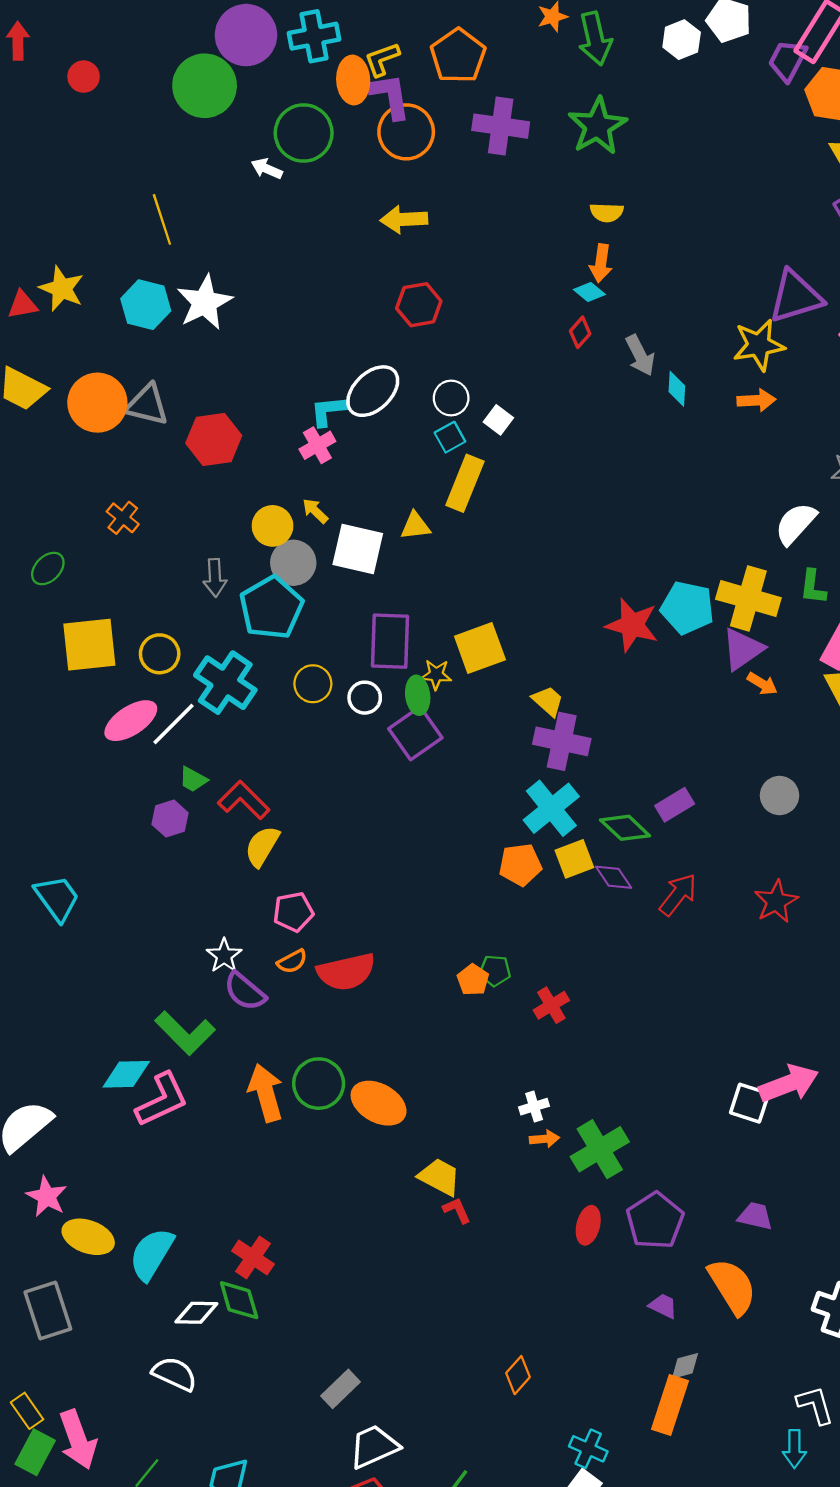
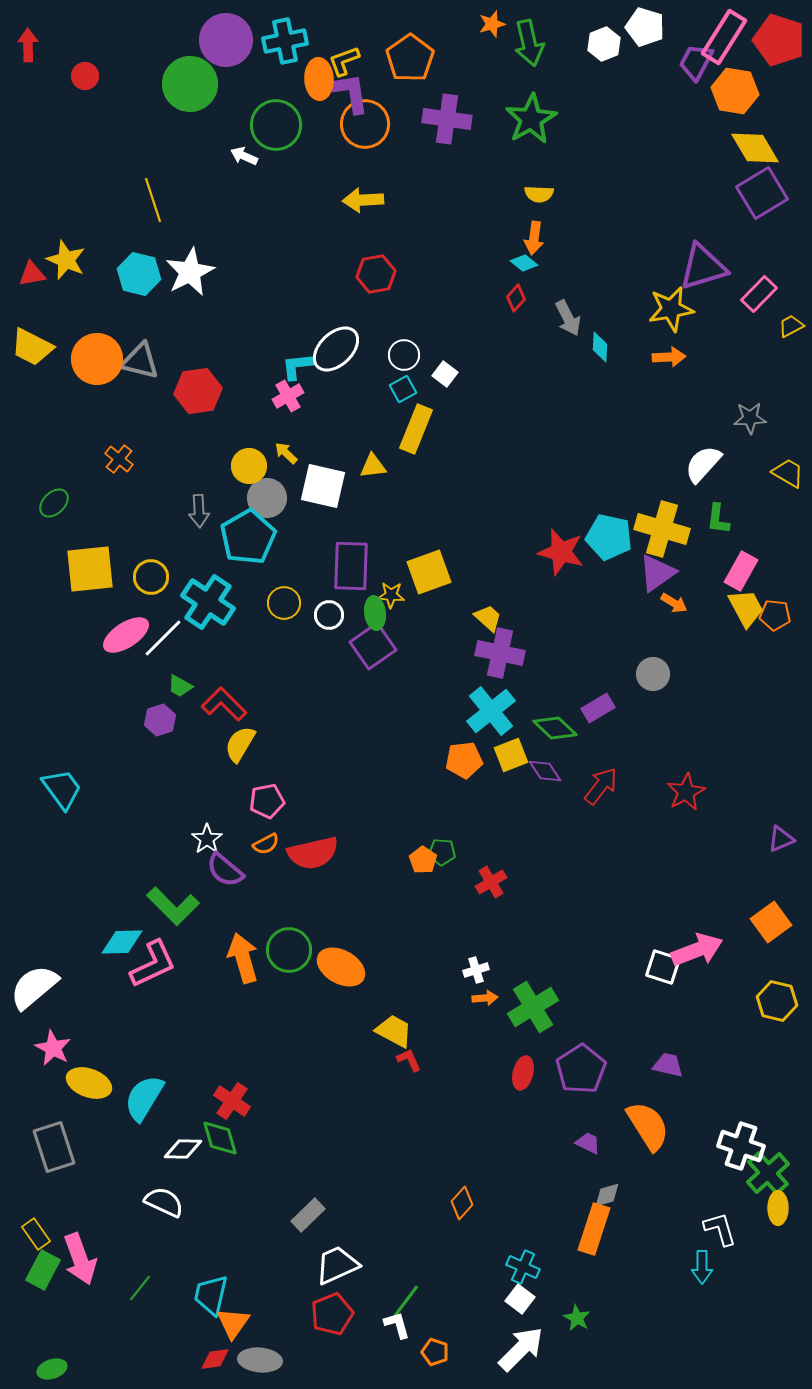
gray circle: (779, 796) -> (653, 674), moved

